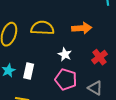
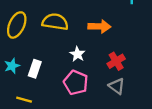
gray triangle: (95, 88) -> (117, 86), moved

